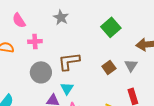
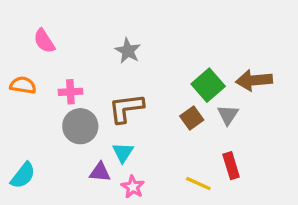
gray star: (61, 17) -> (128, 51), moved
green square: (111, 27) -> (208, 85), moved
pink cross: (35, 41) -> (70, 92), moved

